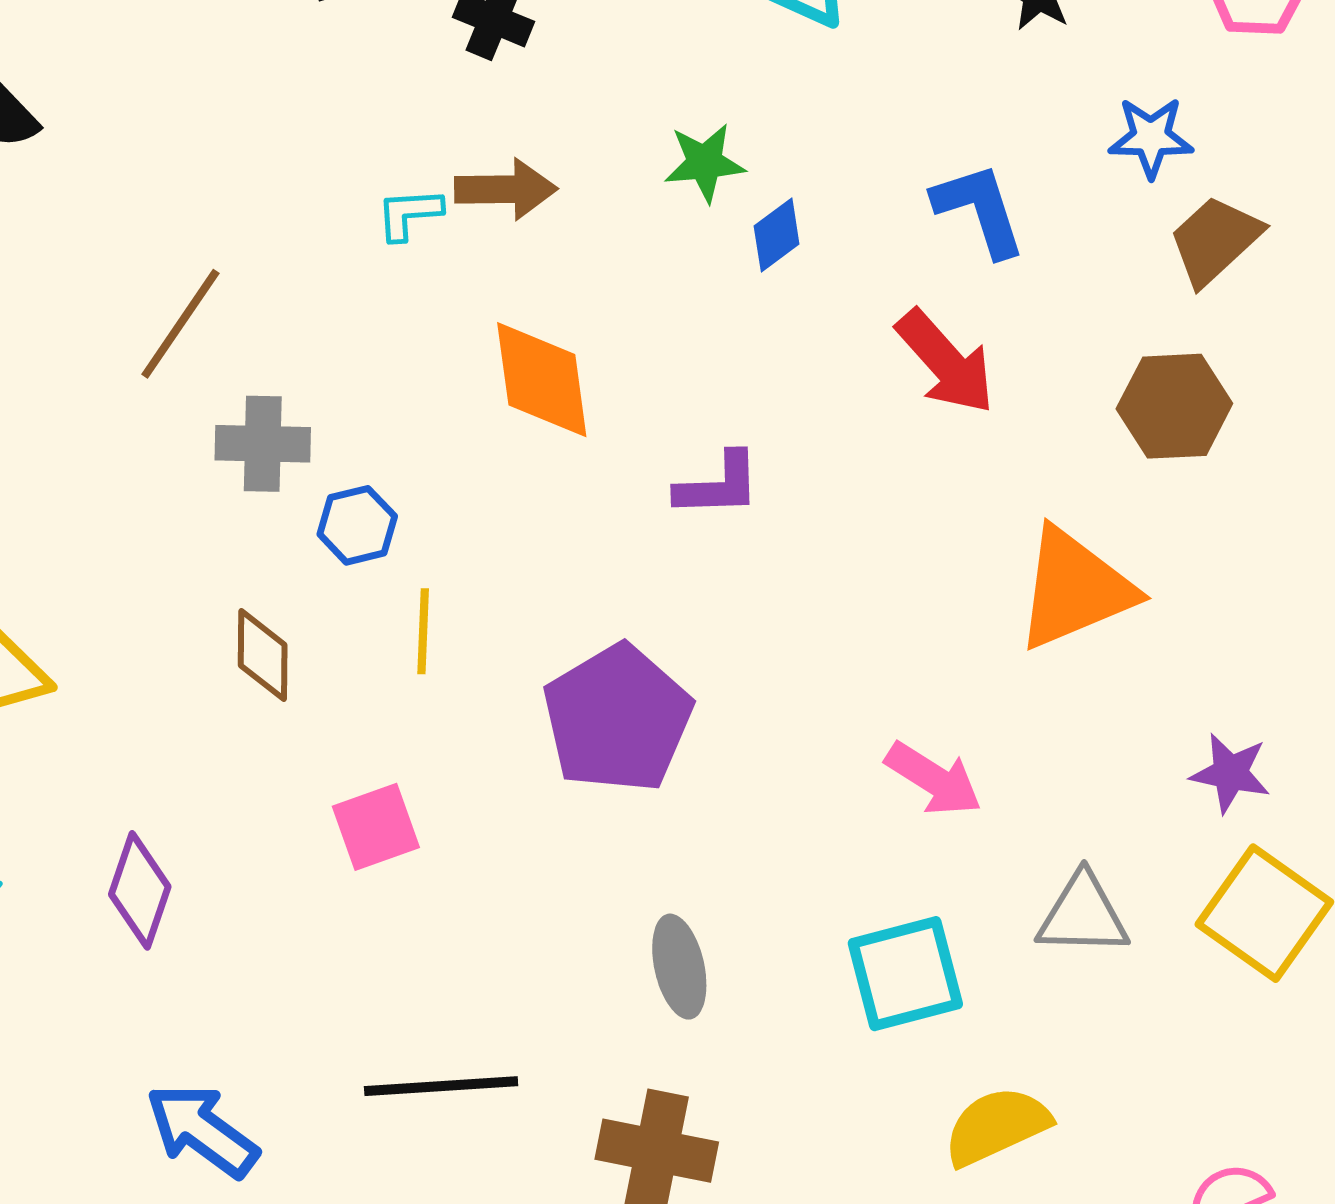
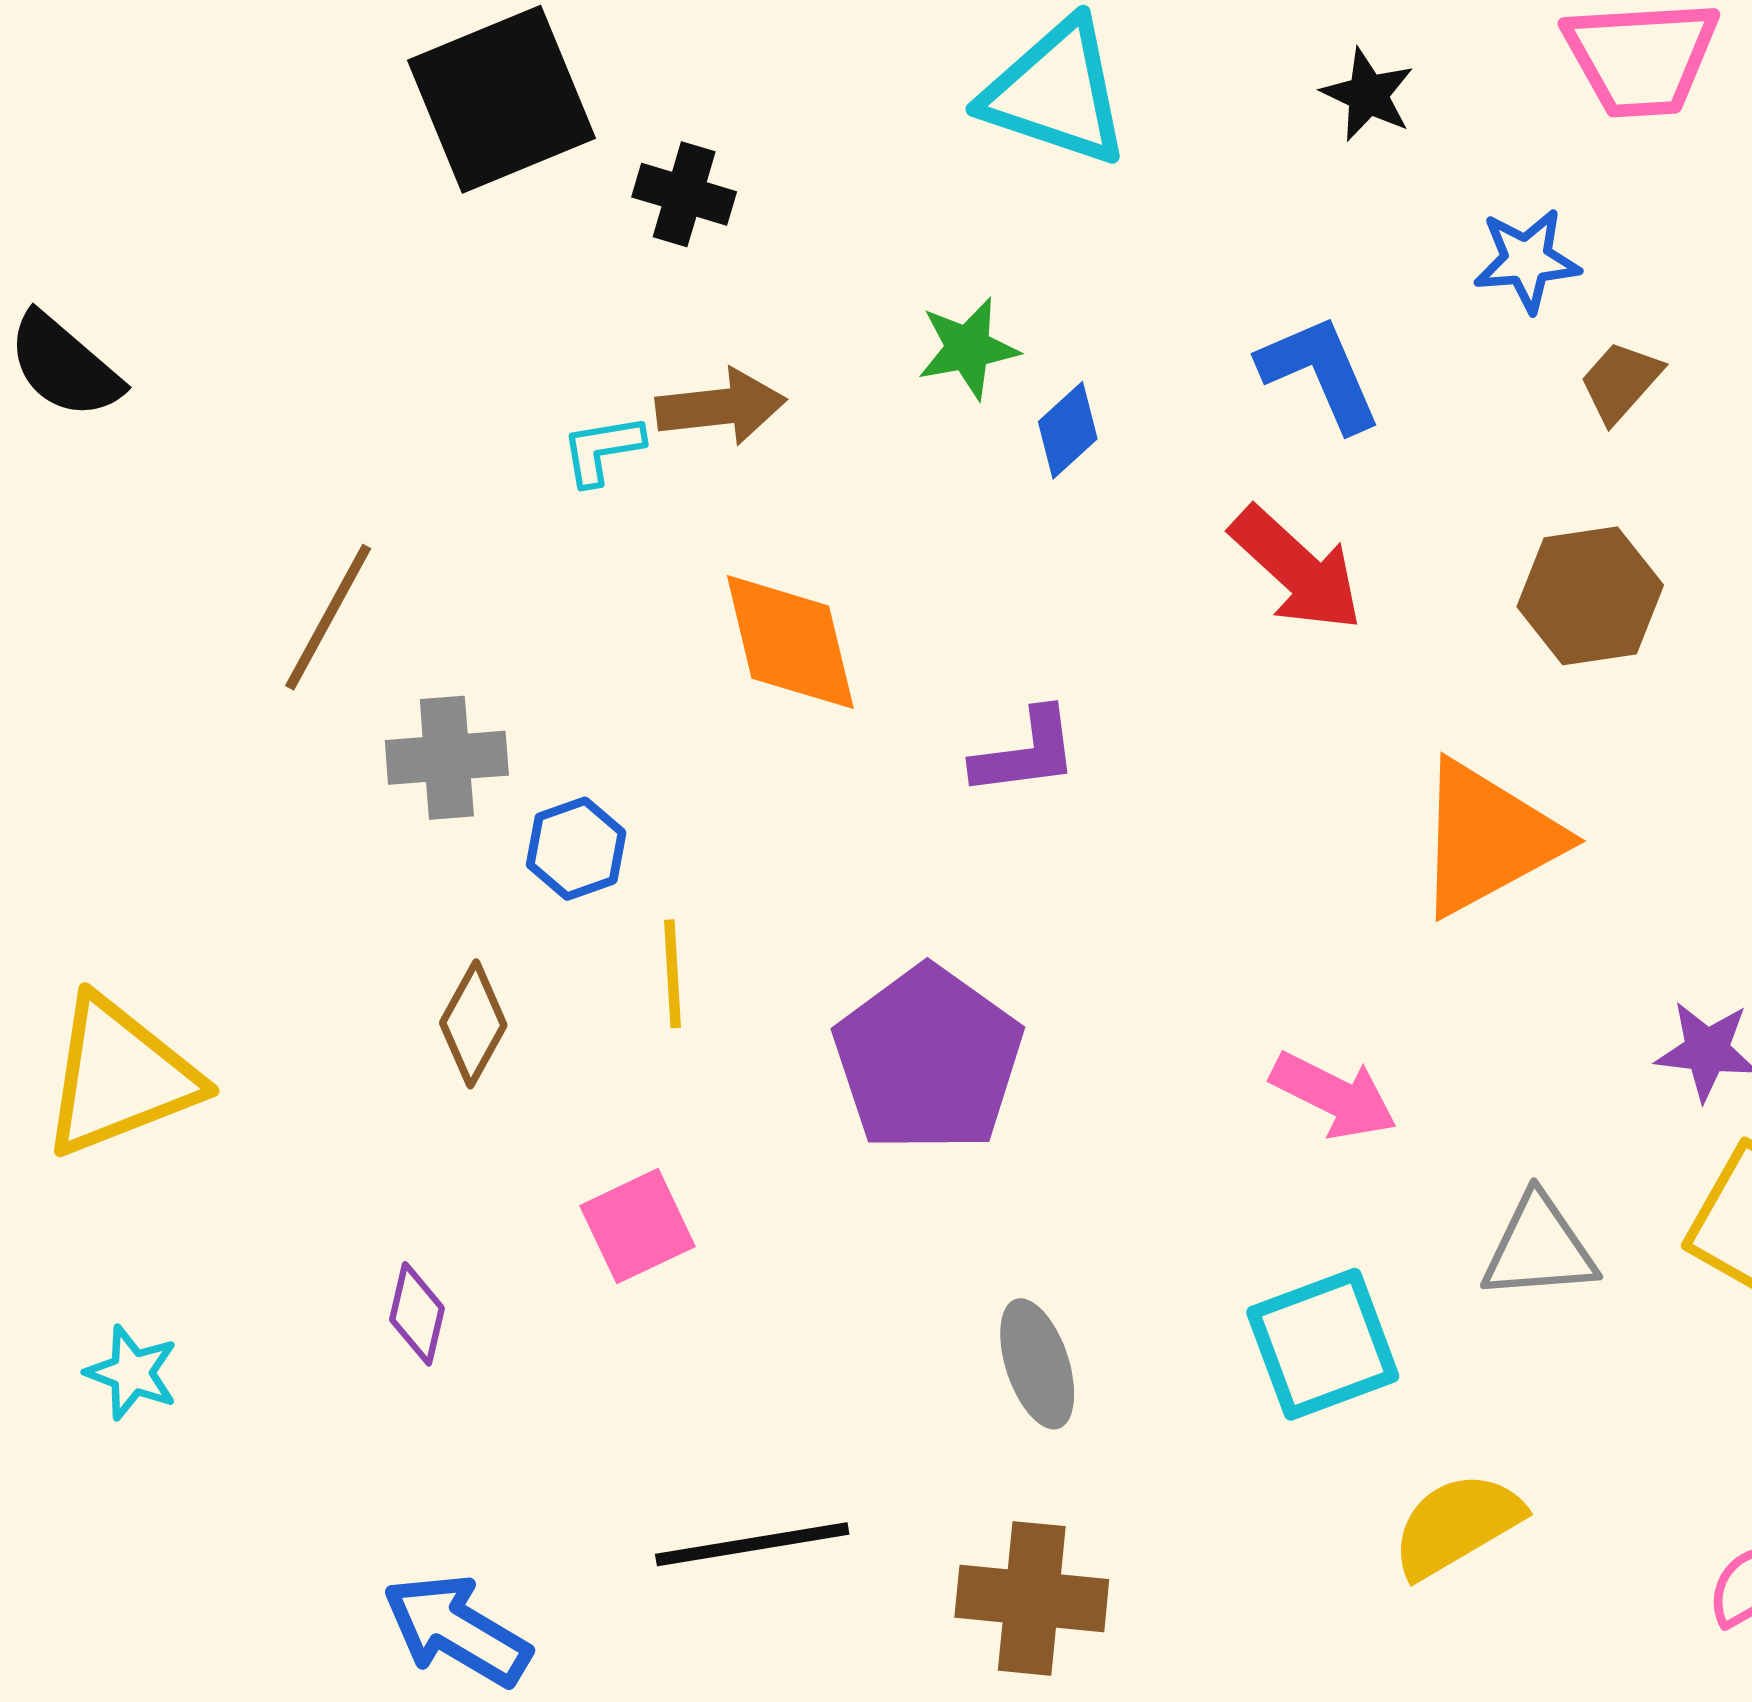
brown trapezoid: (1215, 240) -> (1621, 382), size x0.7
brown diamond: (263, 655) -> (473, 1024), turned 34
purple diamond: (140, 890) -> (417, 1314), moved, size x0.7

